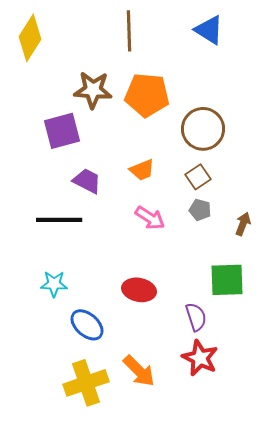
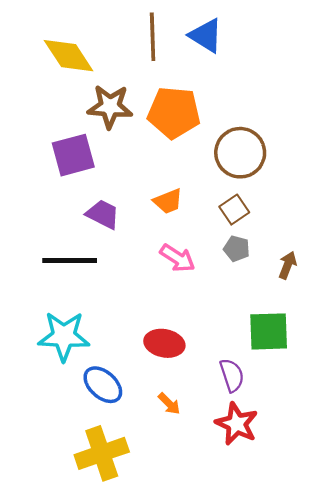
blue triangle: (209, 30) -> (206, 36), moved
yellow diamond: (30, 38) -> (69, 56), moved, turned -66
cyan star: (54, 284) -> (64, 336), size x1.6
orange arrow: (139, 371) -> (169, 404), moved, size x0.6

